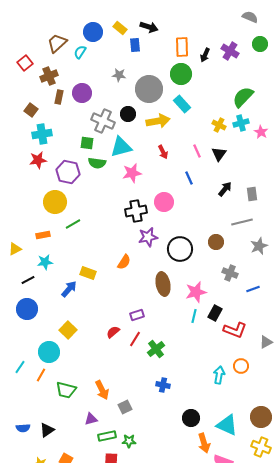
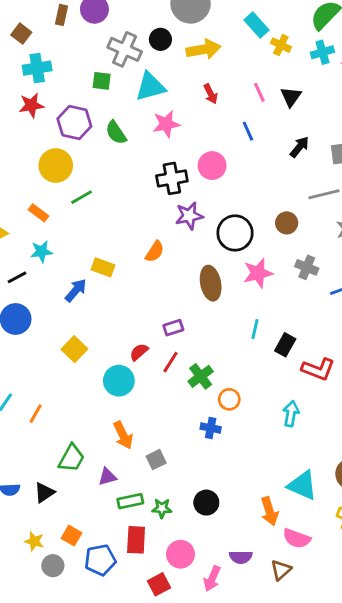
cyan rectangle: (182, 104) -> (257, 25), moved
yellow cross: (219, 125) -> (281, 45), moved
green semicircle: (97, 163) -> (116, 133), moved, turned 48
orange rectangle: (43, 235) -> (39, 213), turned 48
pink star: (196, 292) -> (258, 273), moved
black rectangle: (215, 313) -> (285, 345), moved
red L-shape: (235, 330) -> (318, 369), moved
cyan circle: (49, 352) -> (119, 381), moved
orange circle: (241, 366) -> (229, 399), moved
green trapezoid: (66, 390) -> (72, 458), moved, turned -75
black circle: (191, 418) -> (206, 503), moved

